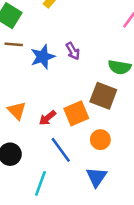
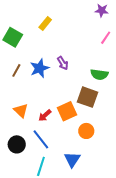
brown line: (14, 44) -> (16, 70), moved, turned -64
blue line: (61, 150) -> (41, 139), moved
blue triangle: (97, 177) -> (72, 159), moved

